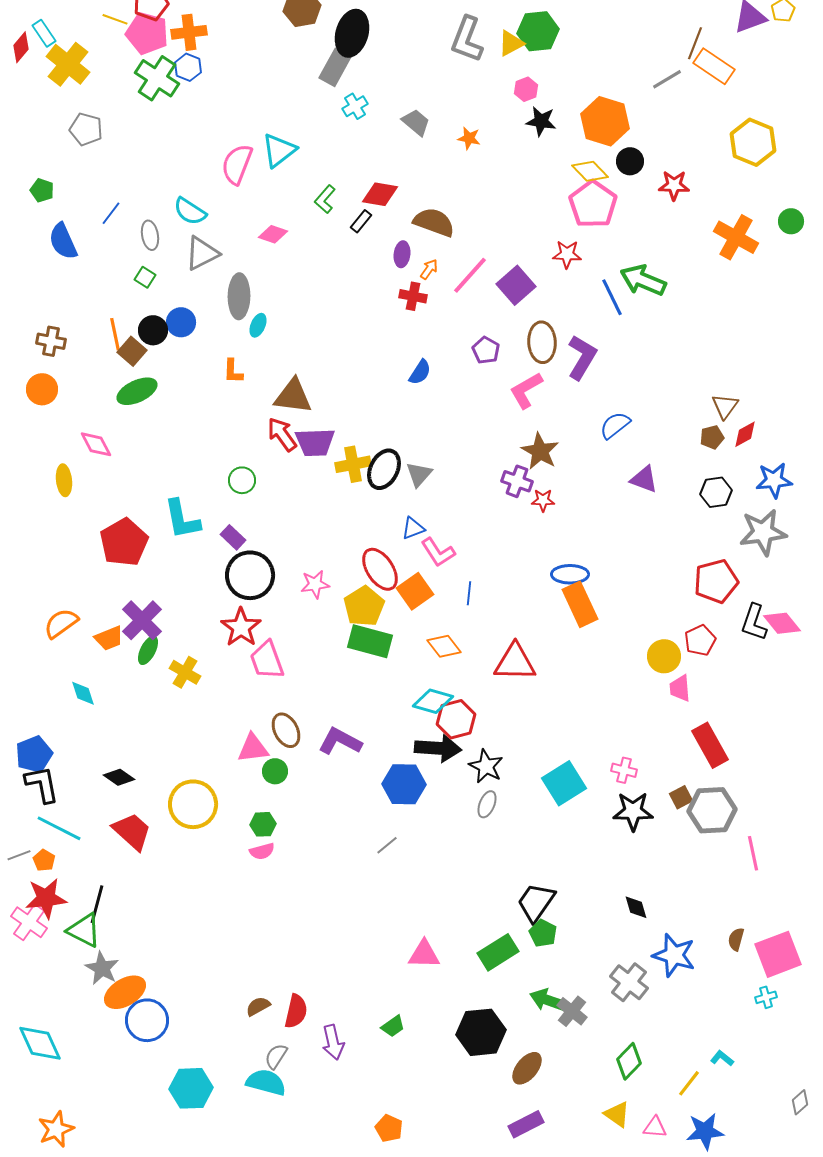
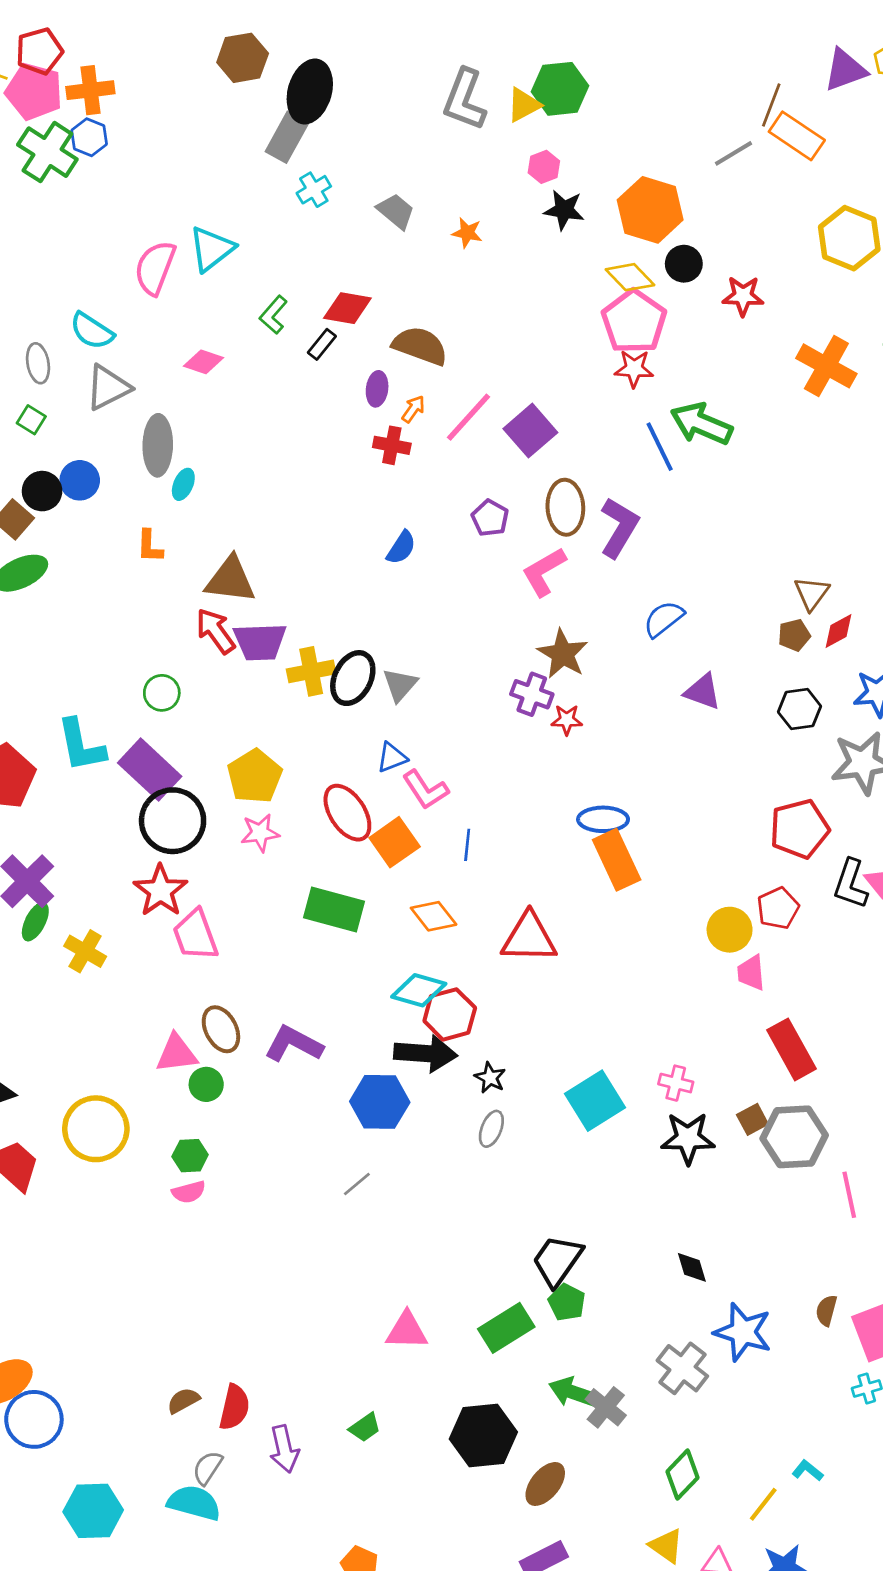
red star: (567, 254) -> (634, 369), moved
purple rectangle: (233, 537) -> (150, 770), size x1.8
yellow pentagon: (364, 606) -> (255, 776), moved
black star: (486, 766) -> (490, 1078), size x0.7

